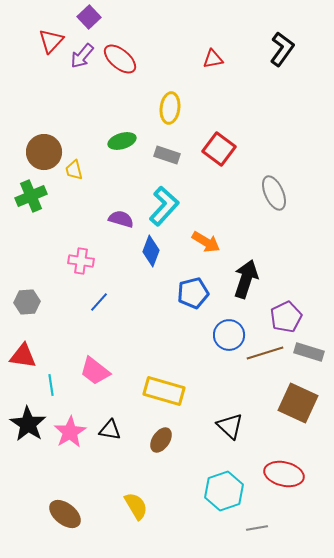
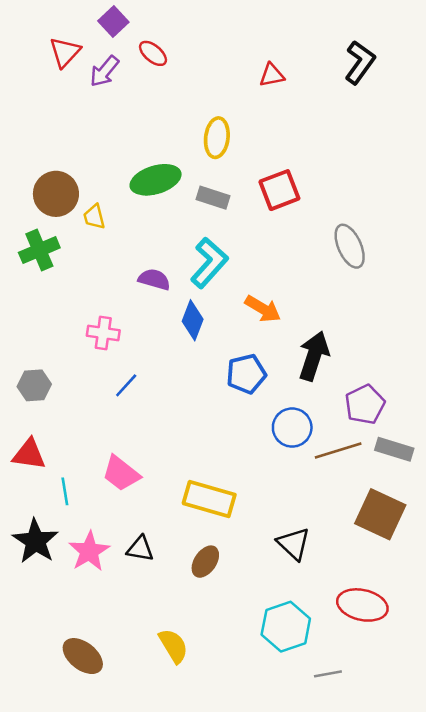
red ellipse: (120, 59) -> (153, 53), moved, size x0.7
green ellipse: (122, 141) -> (156, 180), size x1.4
red square: (219, 149) -> (279, 190), turned 32

